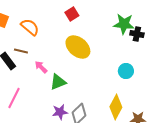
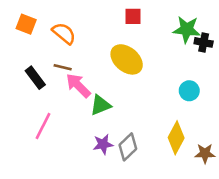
red square: (72, 14) -> (133, 16), moved, turned 32
brown line: (21, 51) -> (63, 67), moved
pink arrow: (41, 67) -> (78, 86), size x1.5

